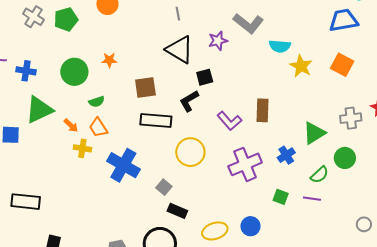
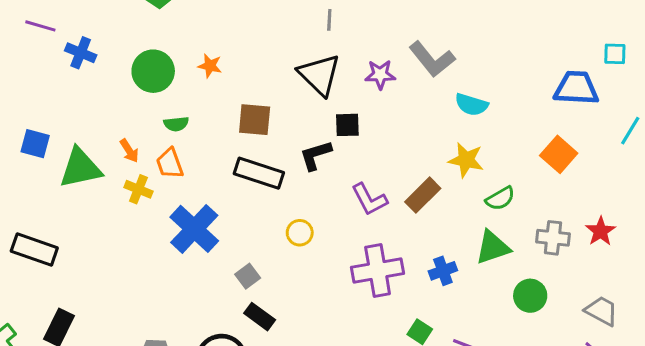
yellow star: (301, 66) -> (466, 160), moved, turned -30
green triangle: (39, 110) -> (80, 168), moved
brown rectangle: (262, 110) -> (423, 195), turned 30
yellow circle: (190, 152) -> (300, 233), size x0.6
green semicircle: (319, 175) -> (500, 199), moved

